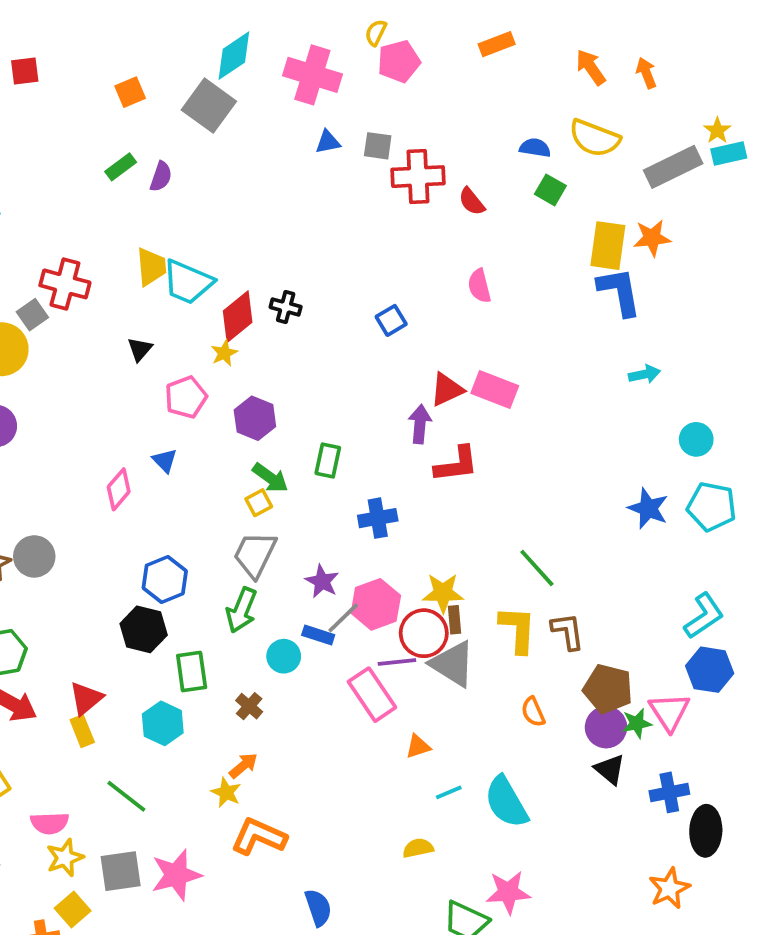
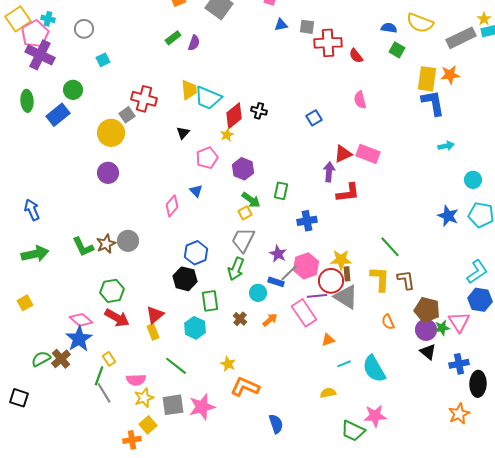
orange arrow: (243, 766) -> (270, 320), moved

